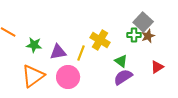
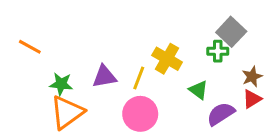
brown star: (148, 36) -> (252, 77), moved
green star: (34, 45) -> (61, 84), moved
pink circle: (68, 77) -> (140, 114), moved
purple semicircle: (123, 77) -> (221, 114), moved

